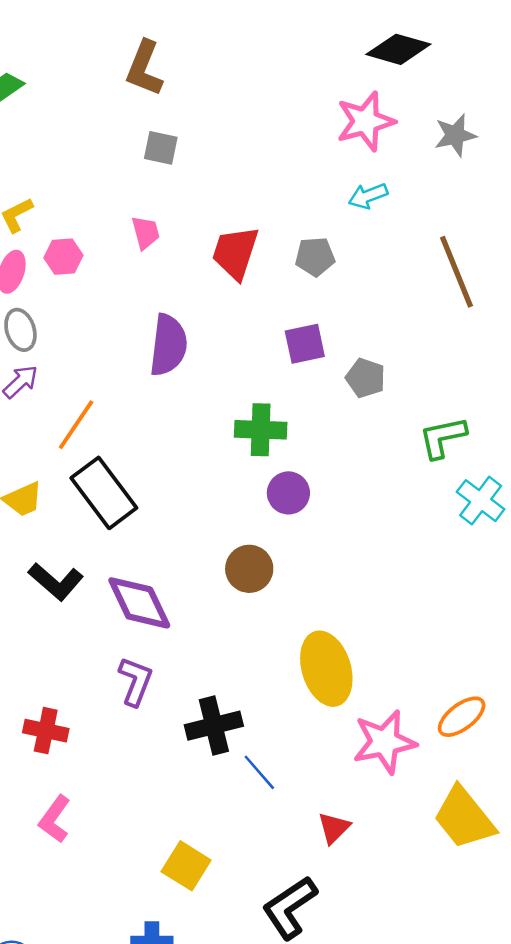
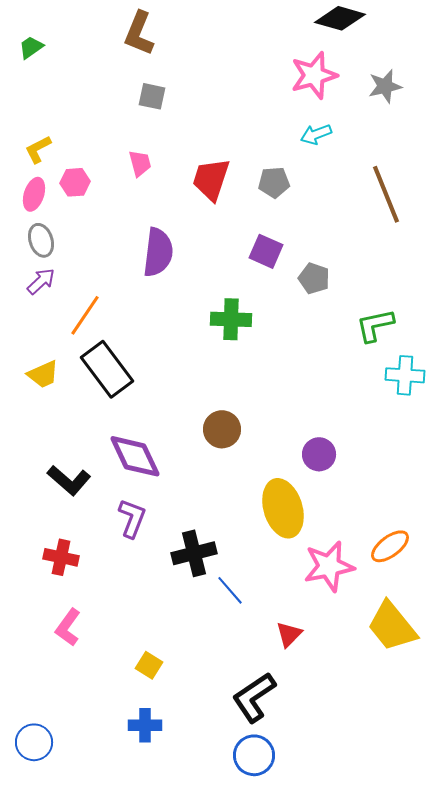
purple square: (305, 344) -> (266, 251), turned 36
purple circle: (288, 493) -> (319, 454), moved
cyan cross: (481, 501) -> (405, 375), turned -33
black L-shape: (56, 581) -> (69, 480), moved
yellow square: (186, 866) -> (149, 665), moved, size x0.7

